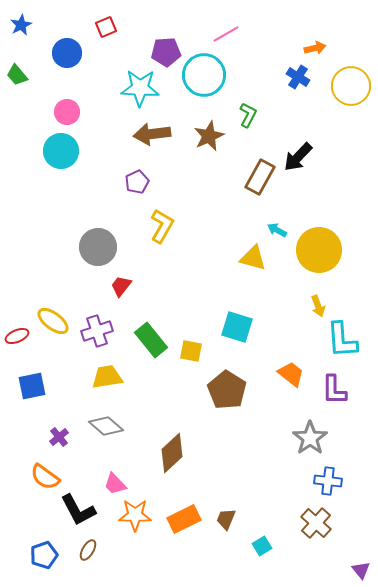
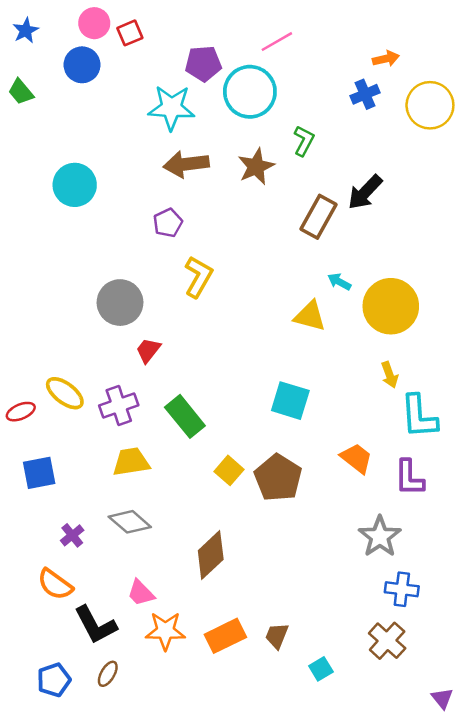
blue cross: (298, 77) -> (365, 94), turned 35
pink circle: (67, 112) -> (94, 23), moved
yellow square: (191, 351) -> (229, 470), moved, turned 30

